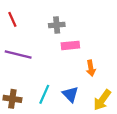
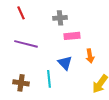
cyan line: (44, 94) -> (49, 79), turned -30
blue triangle: (70, 94) -> (65, 63), moved

